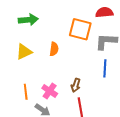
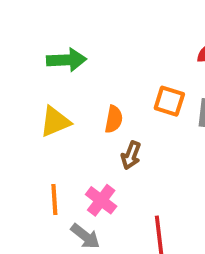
orange square: (80, 29) -> (169, 101), moved, size x0.7
brown arrow: (76, 85) -> (131, 155), moved

